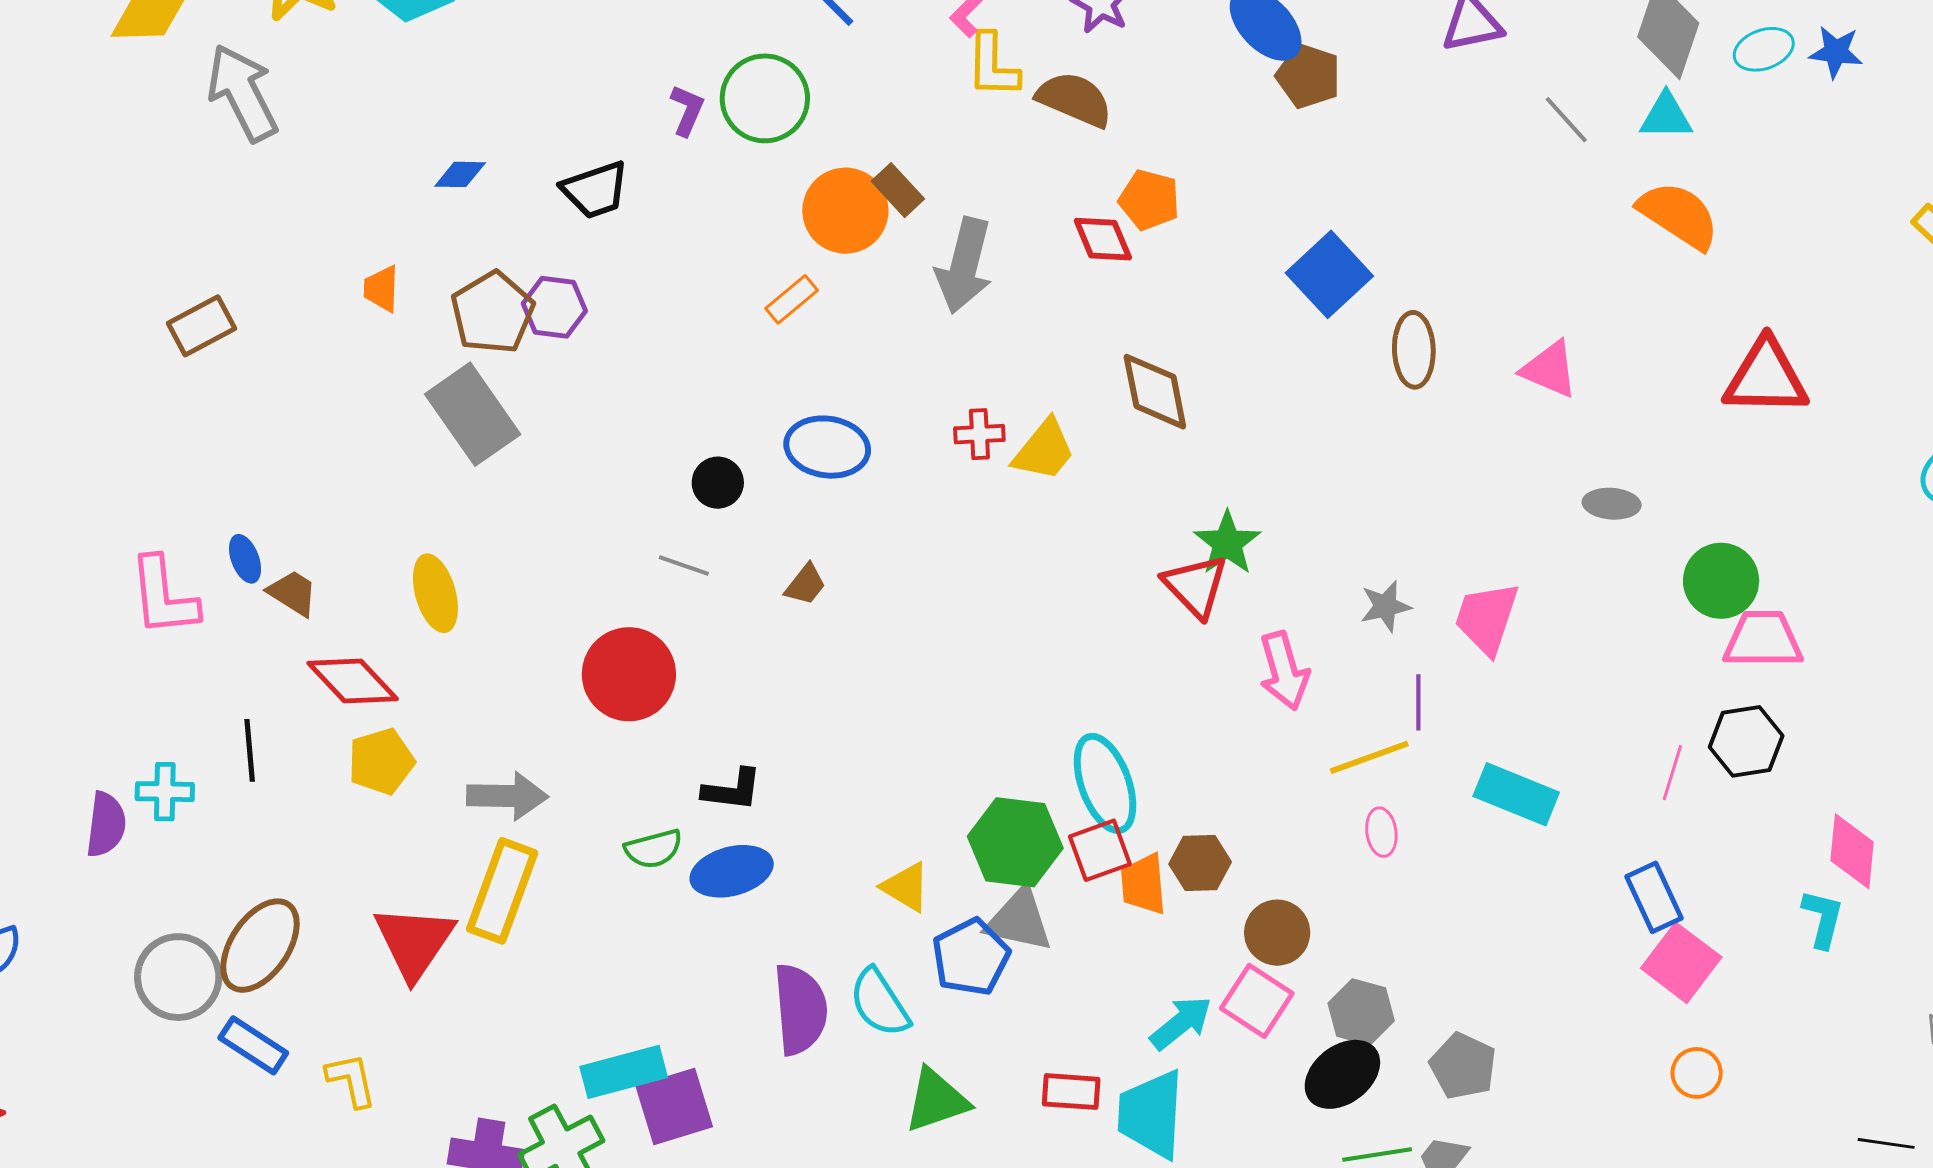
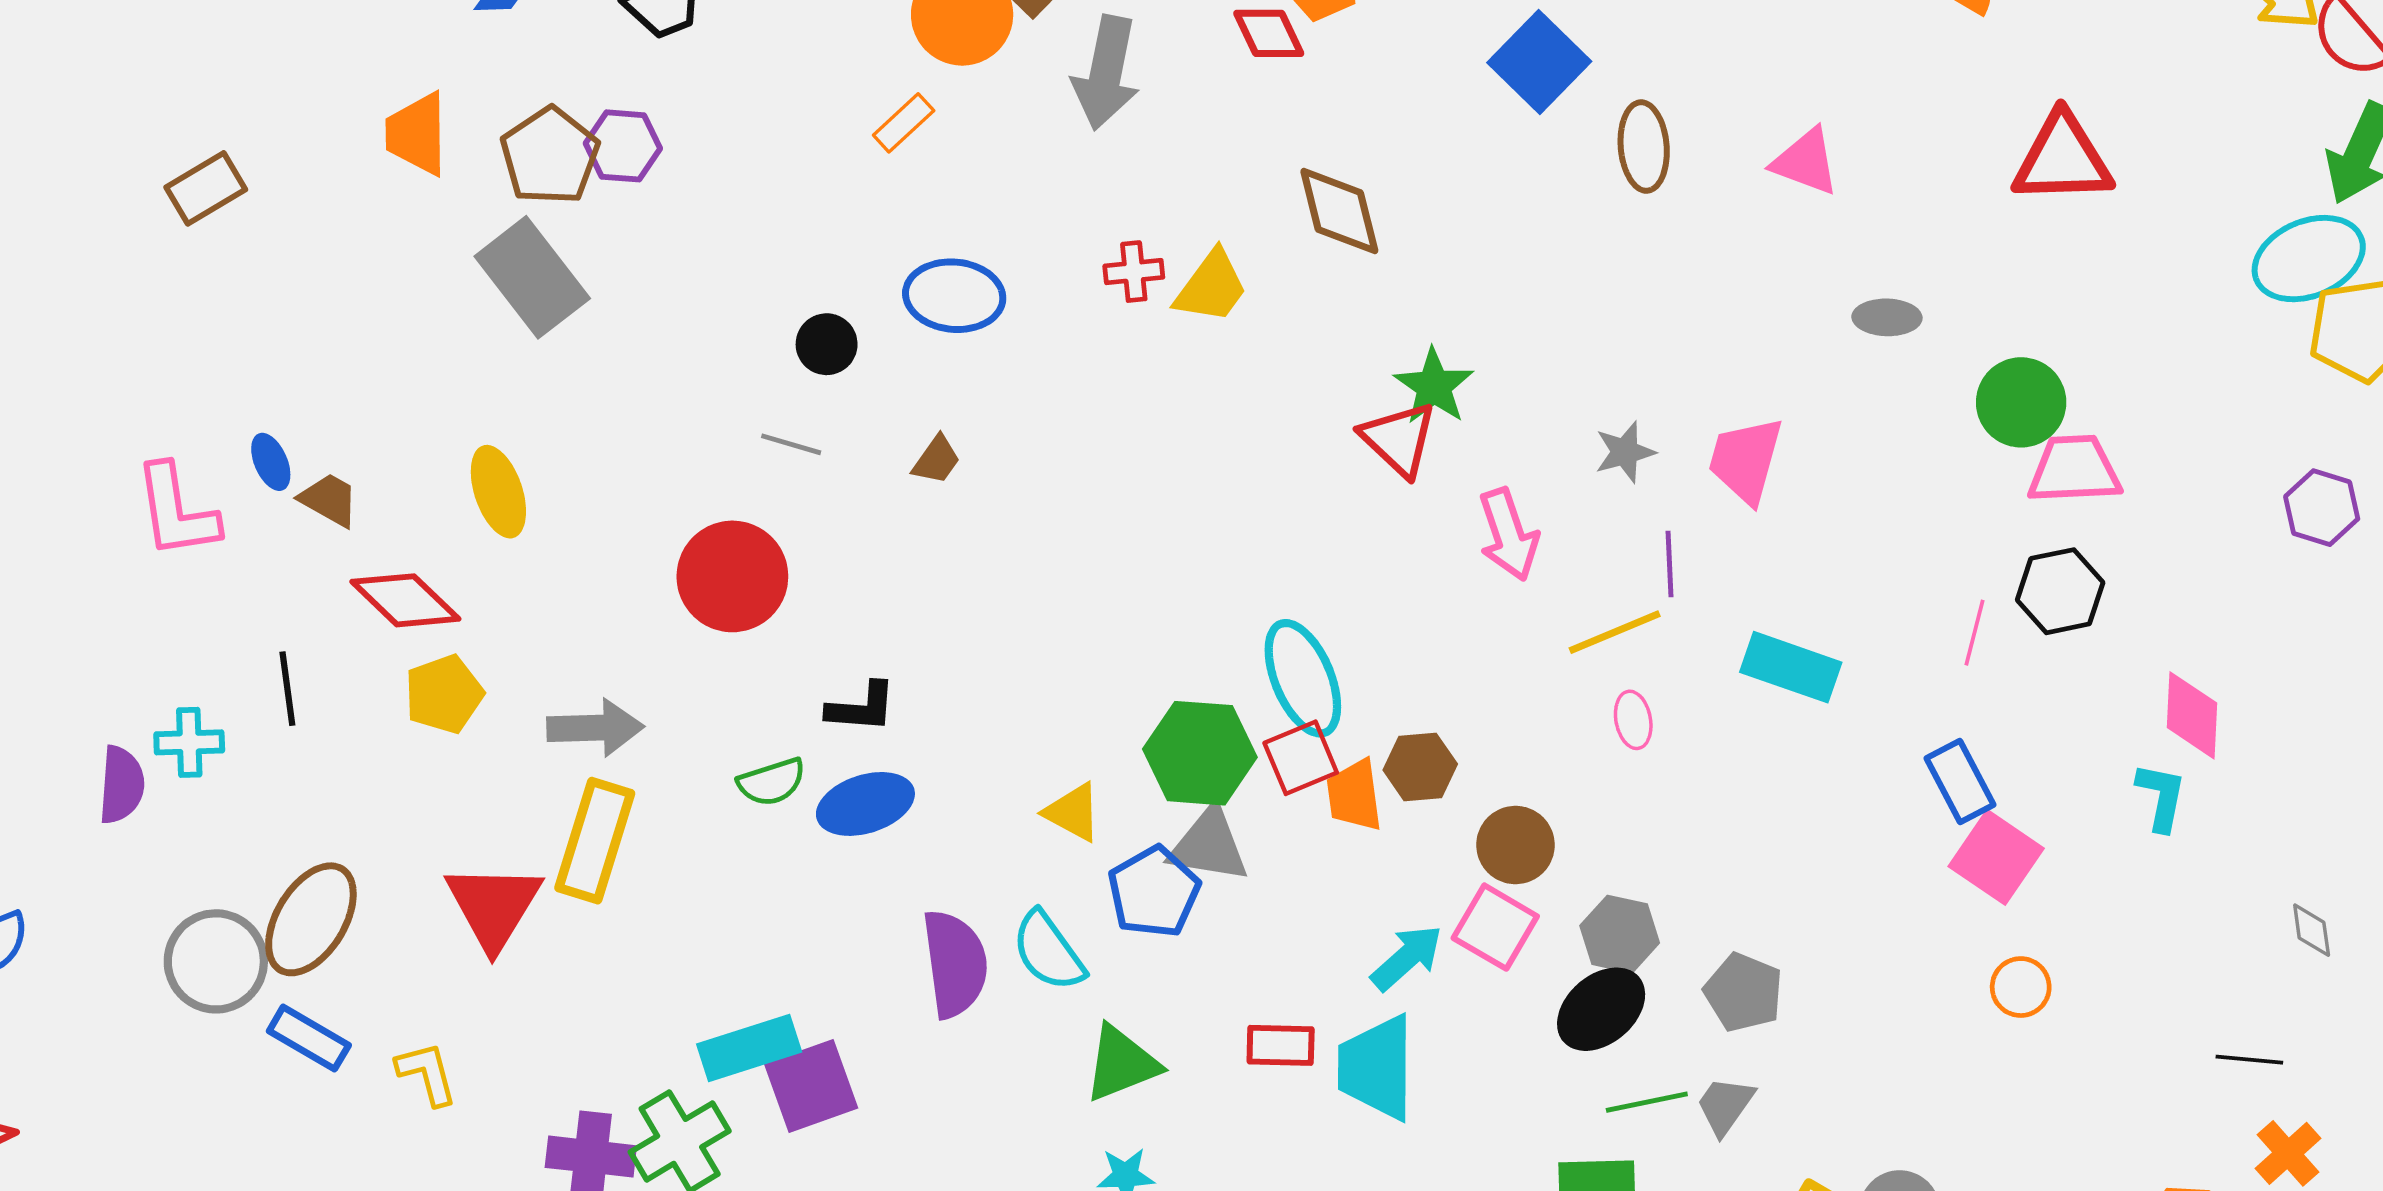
orange trapezoid: (381, 289) -> (417, 134), size x1.5

